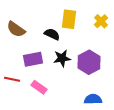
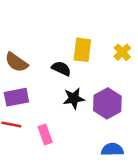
purple rectangle: (33, 59) -> (16, 97), moved
pink rectangle: (39, 87) -> (45, 135), turned 35

